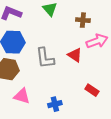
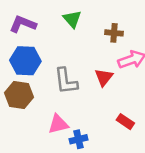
red triangle: (75, 55) -> (104, 77), turned 35
pink triangle: (22, 96) -> (58, 124), moved, turned -30

